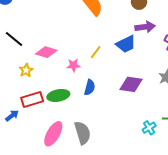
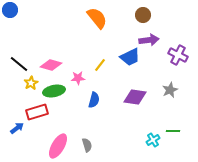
black line: (14, 39) -> (19, 64), moved
green ellipse: (58, 95) -> (54, 91), moved
gray semicircle: (83, 133) -> (87, 145), size x0.6

